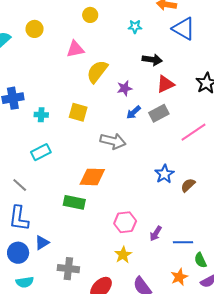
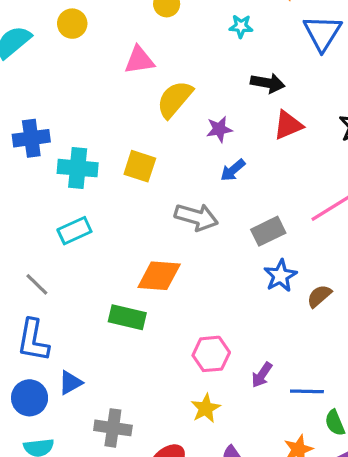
blue triangle: (184, 29) -> (322, 33), turned 30
gray rectangle: (159, 113) -> (268, 231), moved
cyan cross: (41, 115) -> (78, 168), size x1.6

